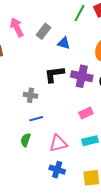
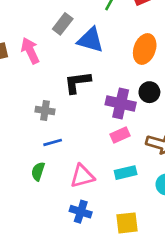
pink arrow: (17, 27) -> (30, 51), moved
blue triangle: (64, 43) -> (90, 40), size x1.5
purple cross: (82, 76) -> (121, 104), moved

